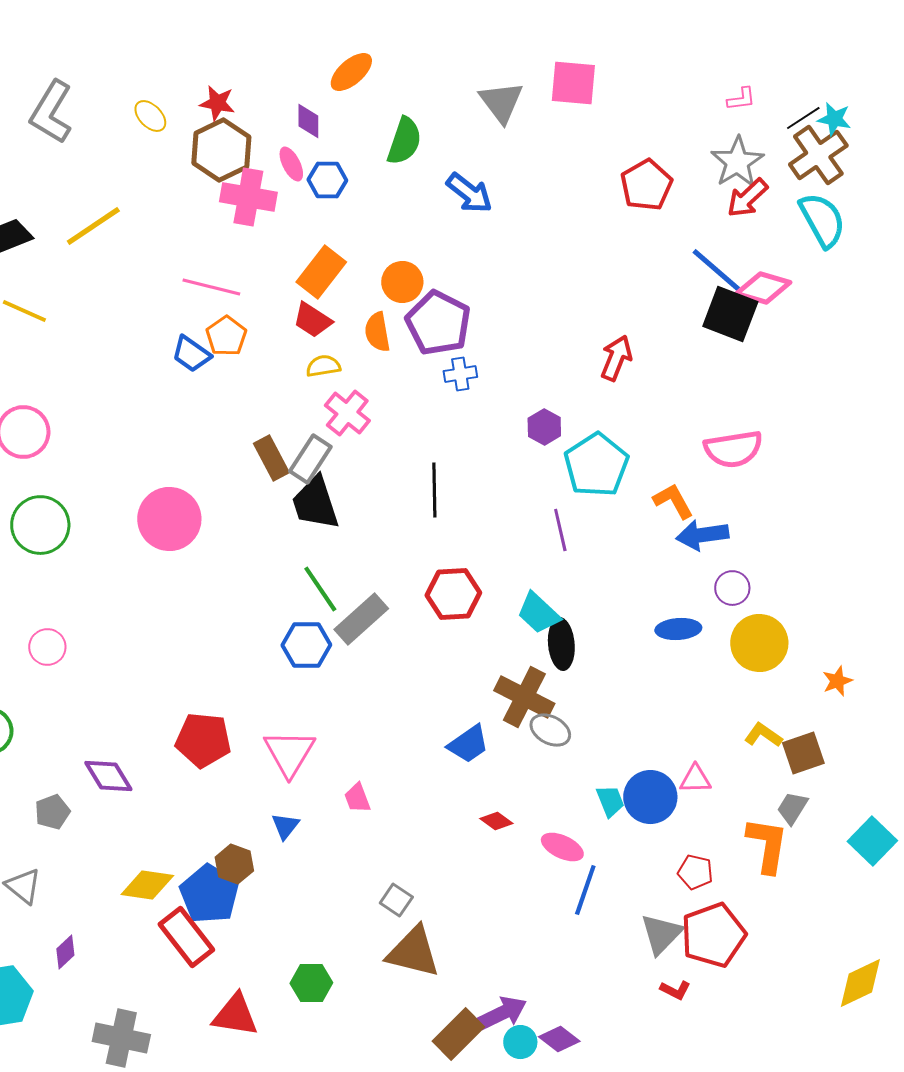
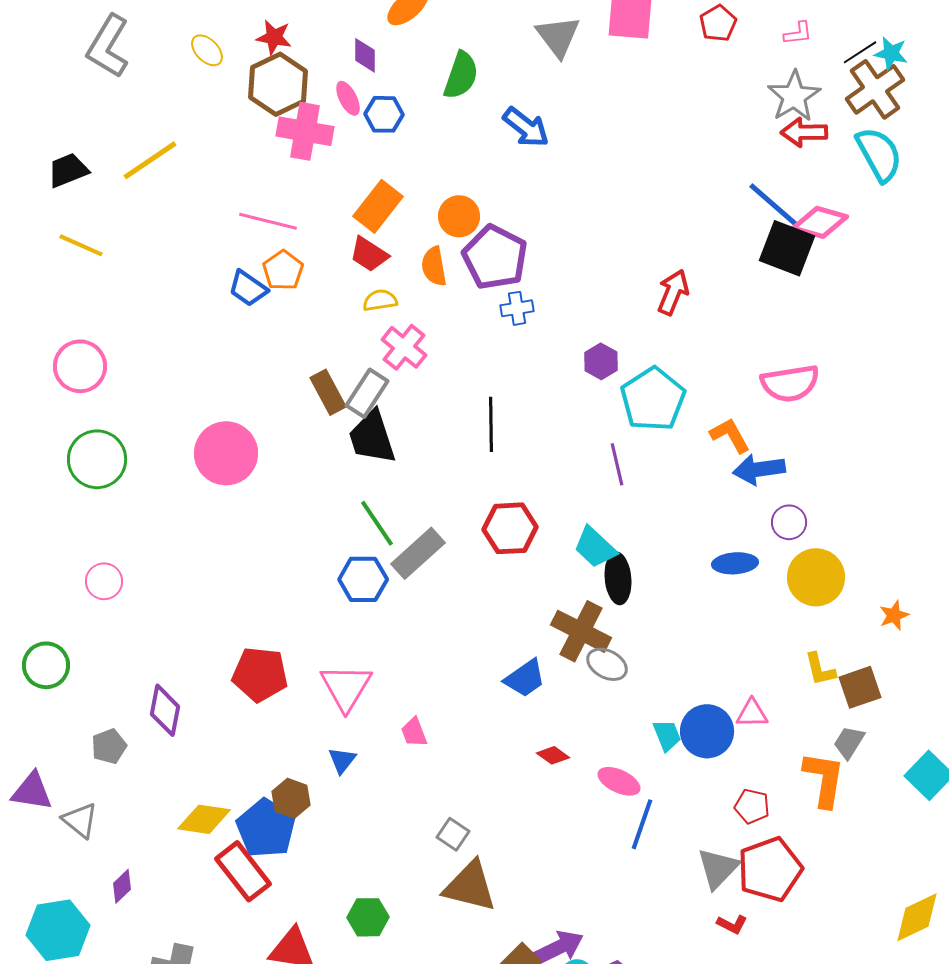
red pentagon: (646, 185) -> (718, 23), moved, size x0.7
red arrow: (747, 198) -> (804, 132), turned 42
yellow L-shape: (763, 735) -> (820, 669), turned -138
purple diamond: (108, 776) -> (165, 710), turned 42

